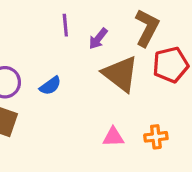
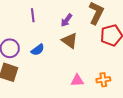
purple line: (65, 25) -> (33, 15), moved
brown triangle: (120, 74) -> (70, 41), moved, size x0.7

